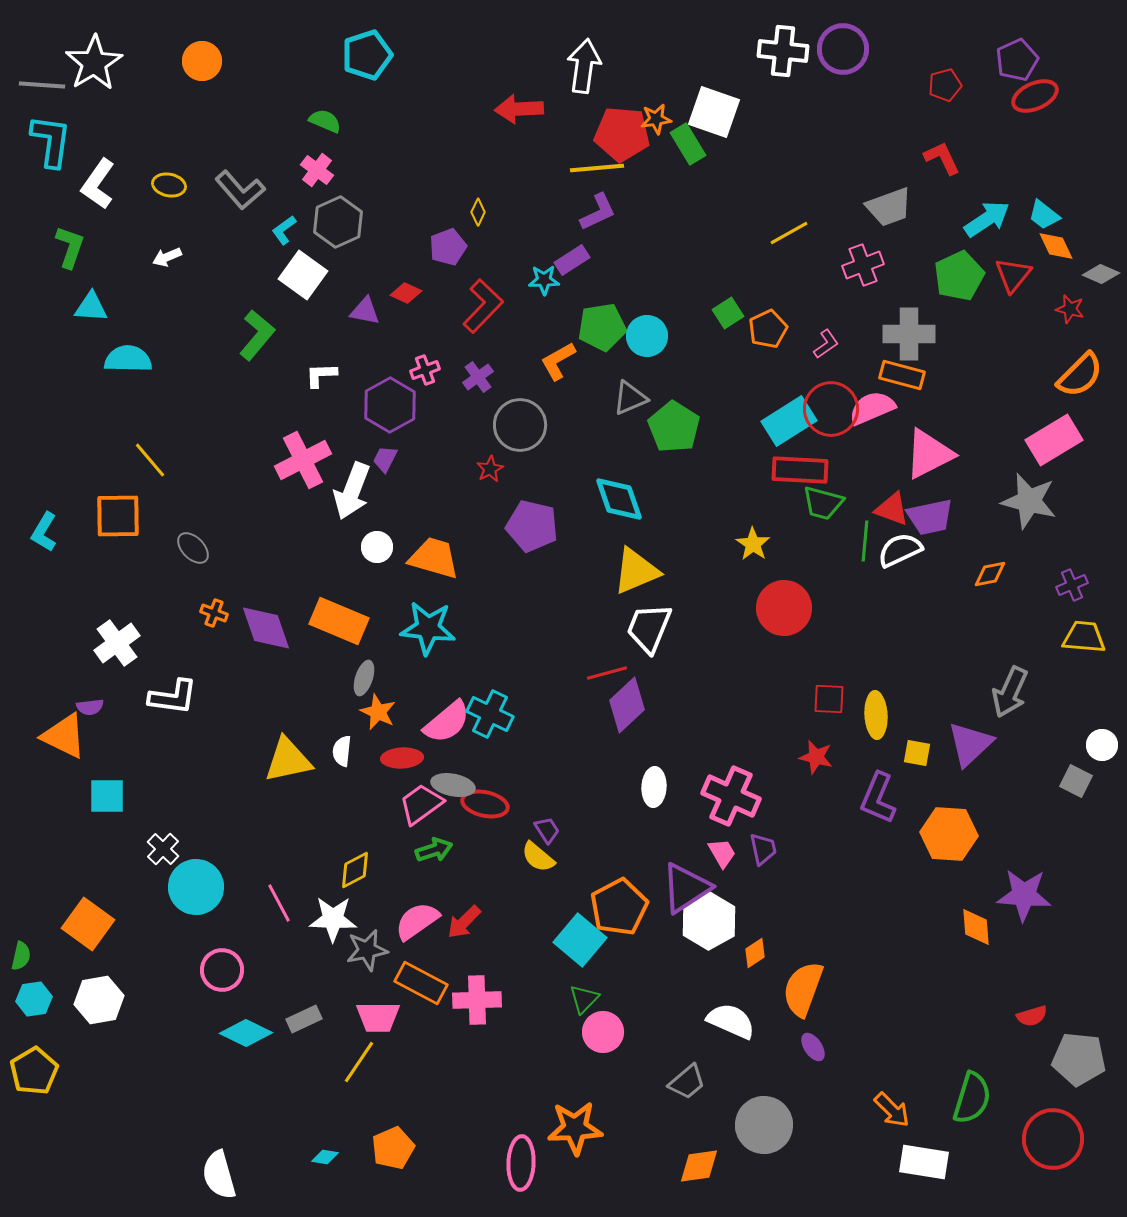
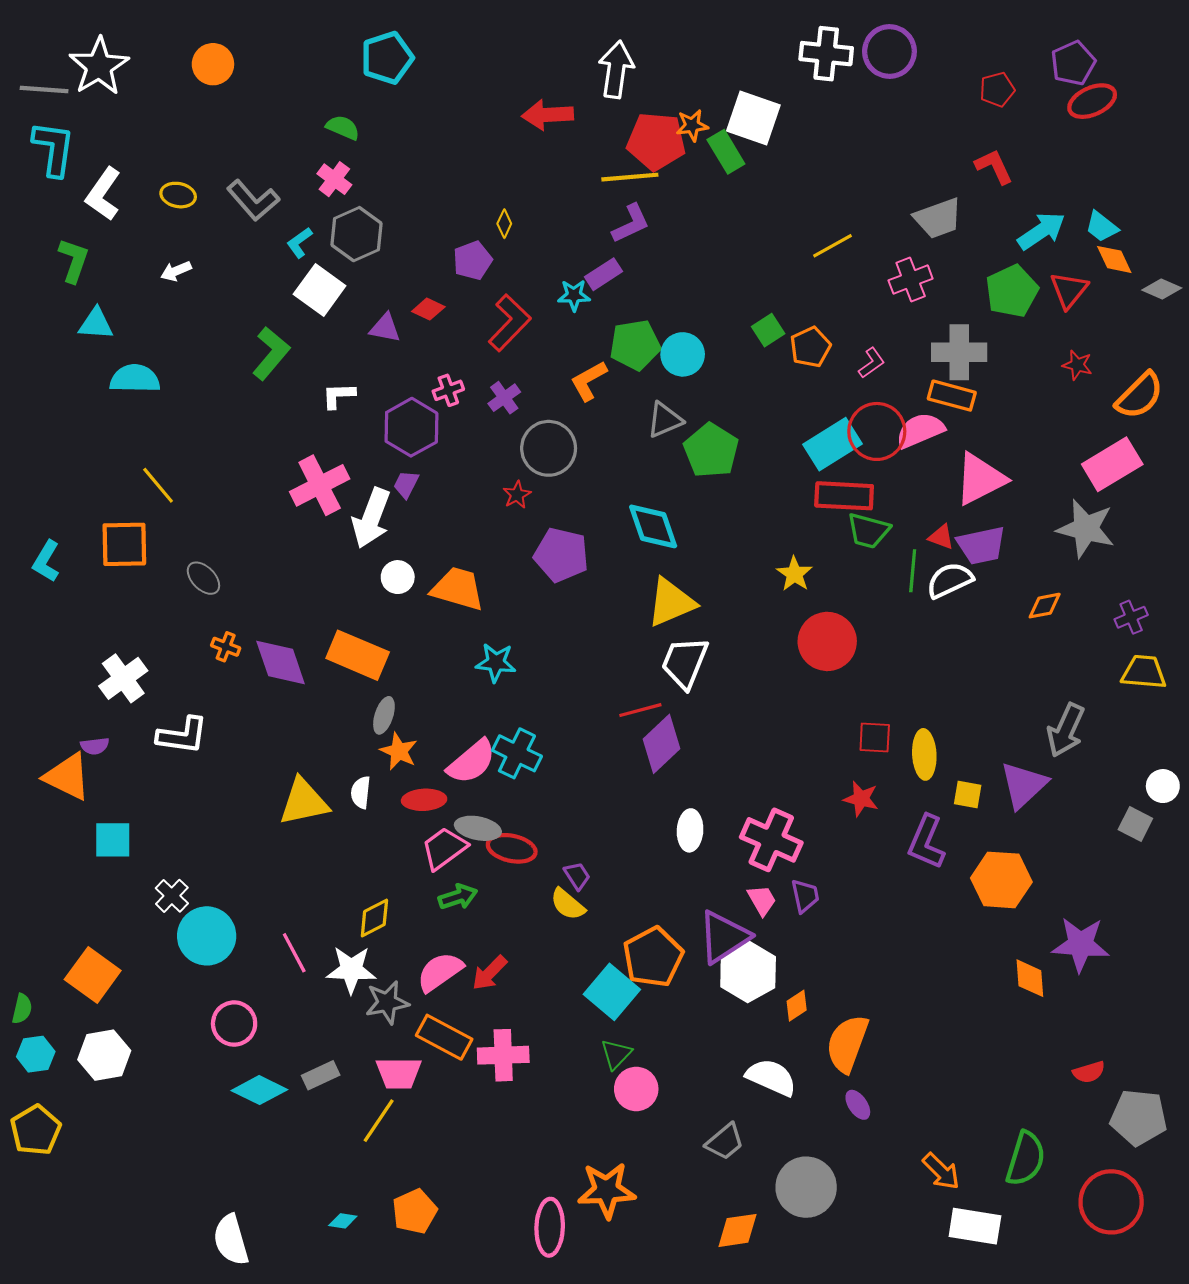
red star: (1070, 309) -> (1077, 365), moved
red triangle: (892, 509) -> (941, 537), size x0.7
cyan star: (428, 628) -> (496, 663), moved, size x0.7

